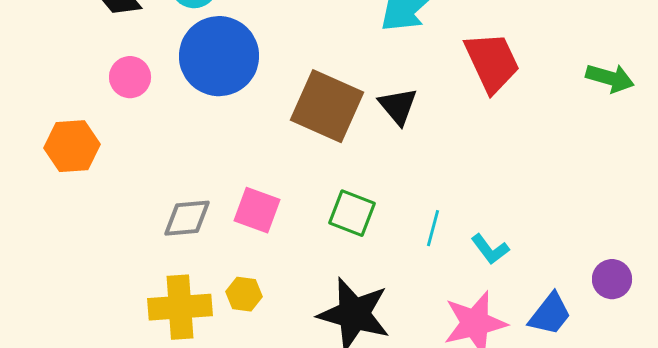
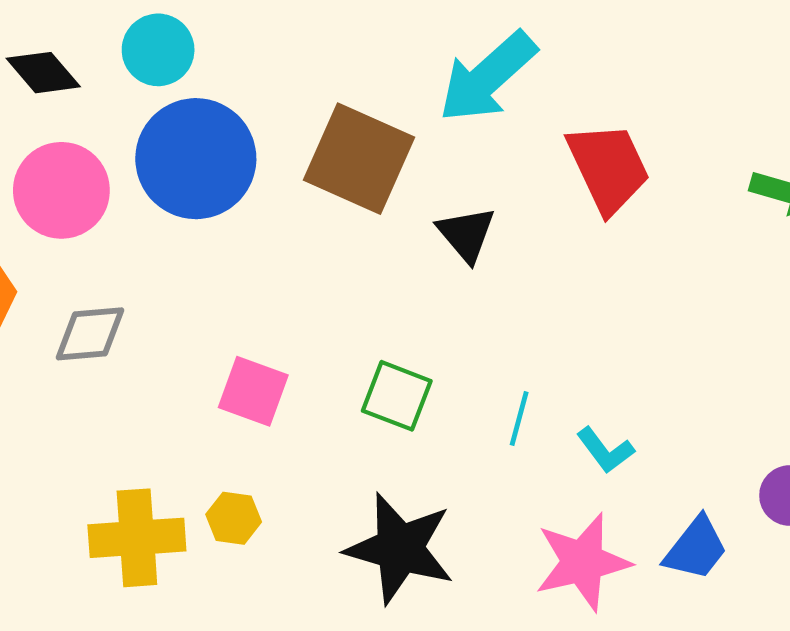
pink circle: (130, 77) -> (61, 190), size x1.5
brown square: (327, 106) -> (359, 159), moved
gray diamond: (187, 218) -> (90, 334), moved

